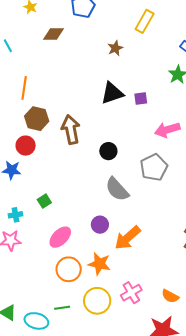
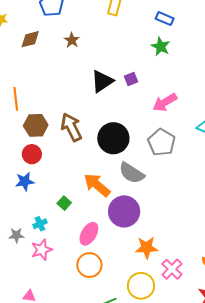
brown star: (115, 48) -> (72, 40), moved
black circle: (108, 151) -> (113, 138), size x1.8
purple circle: (100, 225) -> (124, 211), size x1.8
orange arrow: (128, 238) -> (97, 185), moved, turned 96
orange star: (99, 264) -> (147, 248), moved
orange circle: (69, 269) -> (89, 265), moved

